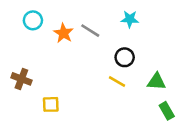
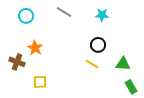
gray line: (90, 31) -> (64, 12), moved
orange star: (63, 33) -> (35, 48), moved

